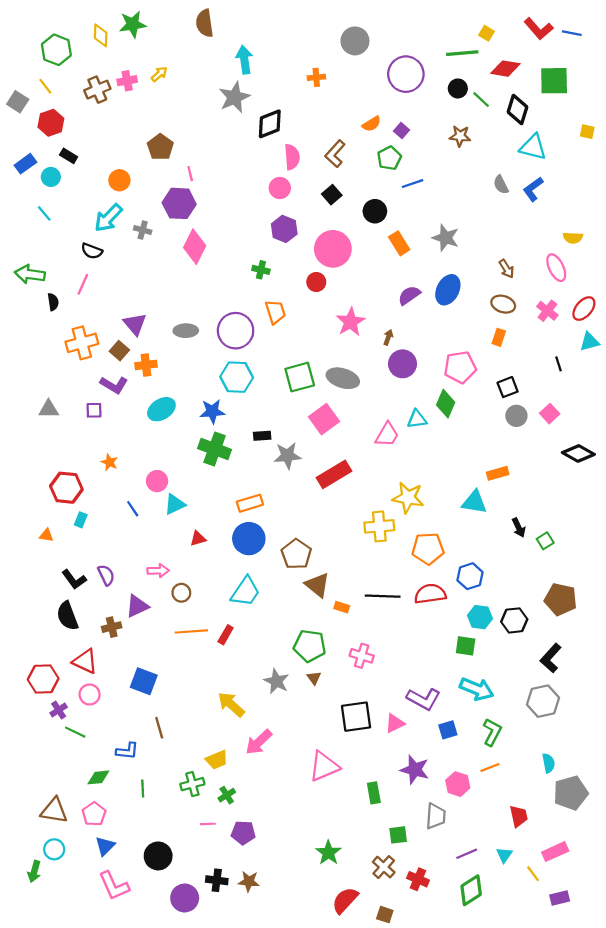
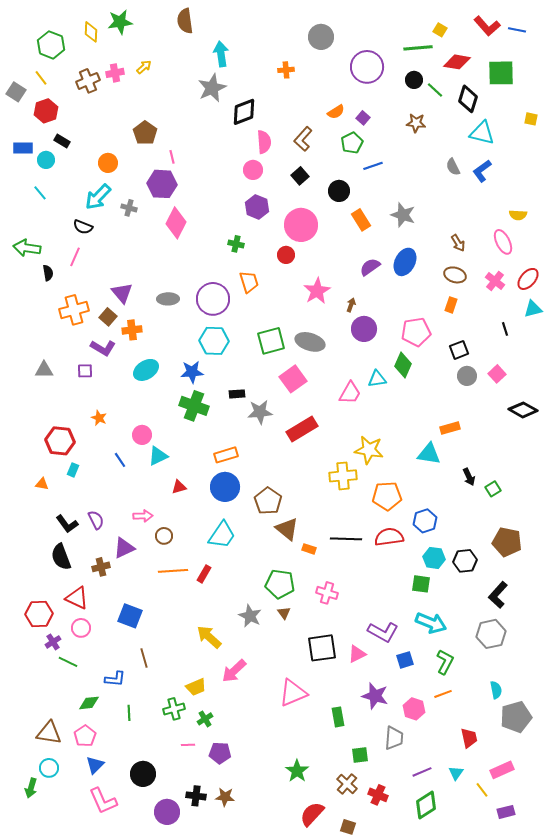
blue rectangle: (25, 164) -> (23, 148), turned 36

